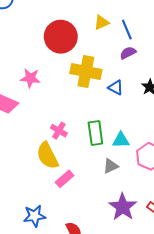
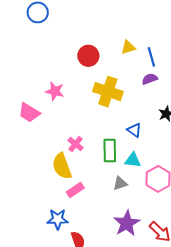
red circle: (61, 37) -> (88, 56), size x0.7
blue triangle: (116, 88) -> (134, 130), moved
blue star: (35, 216) -> (58, 219), moved

